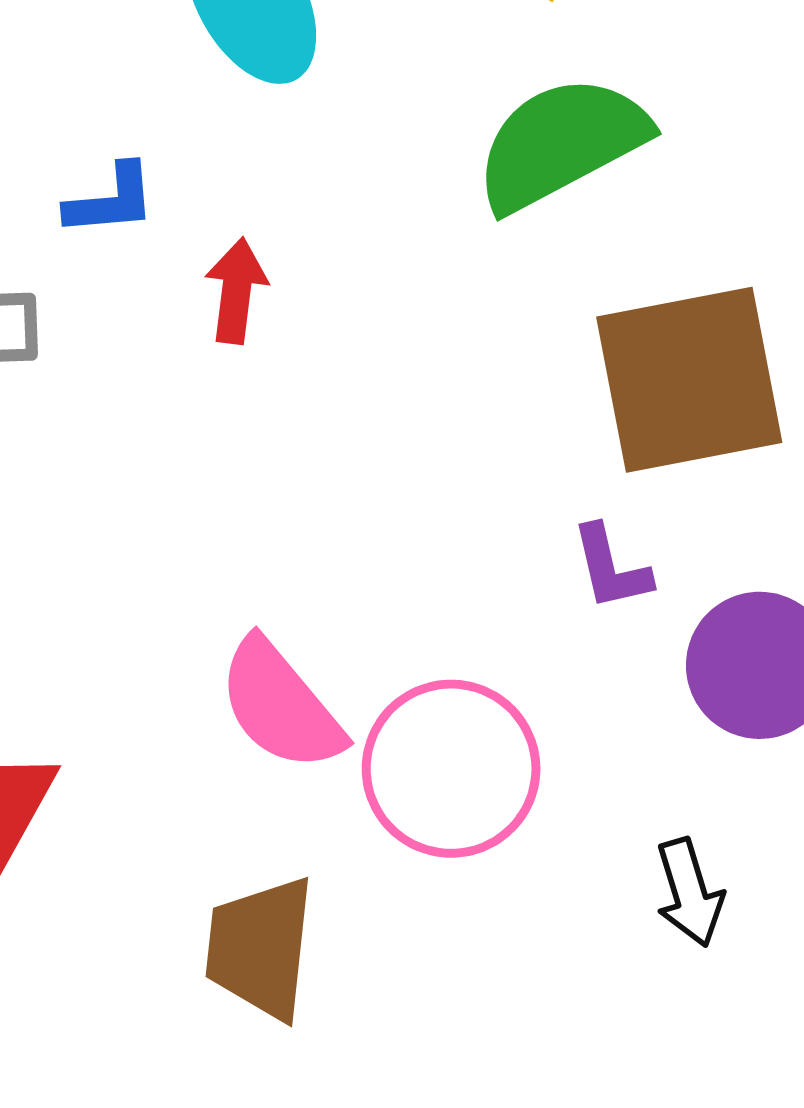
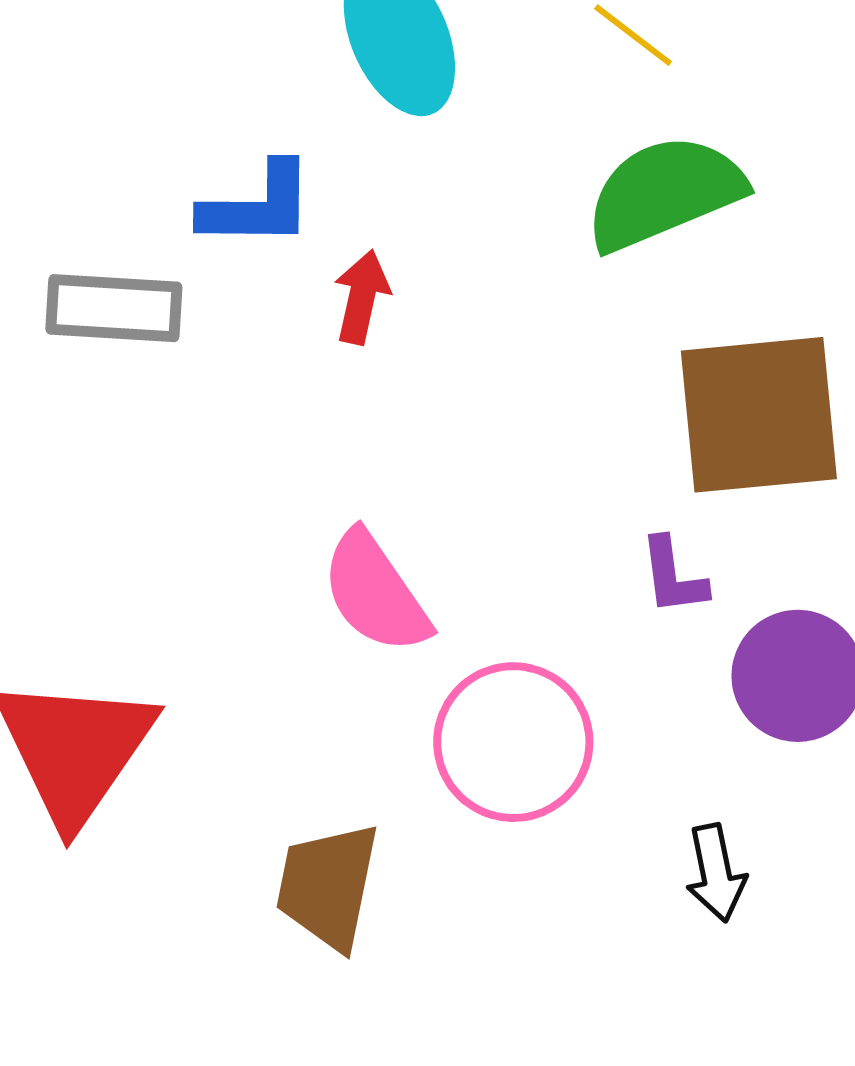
blue L-shape: (111, 200) -> (257, 206), size x1.4
pink semicircle: (281, 705) -> (375, 593), moved

